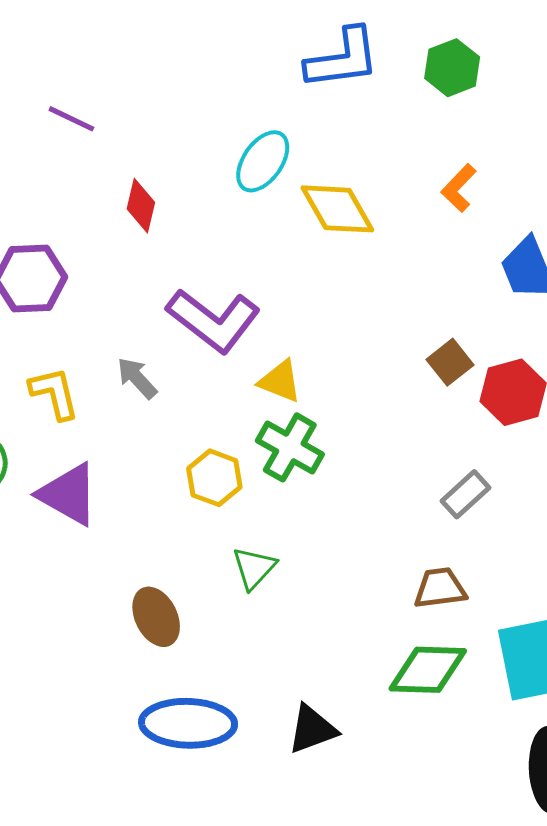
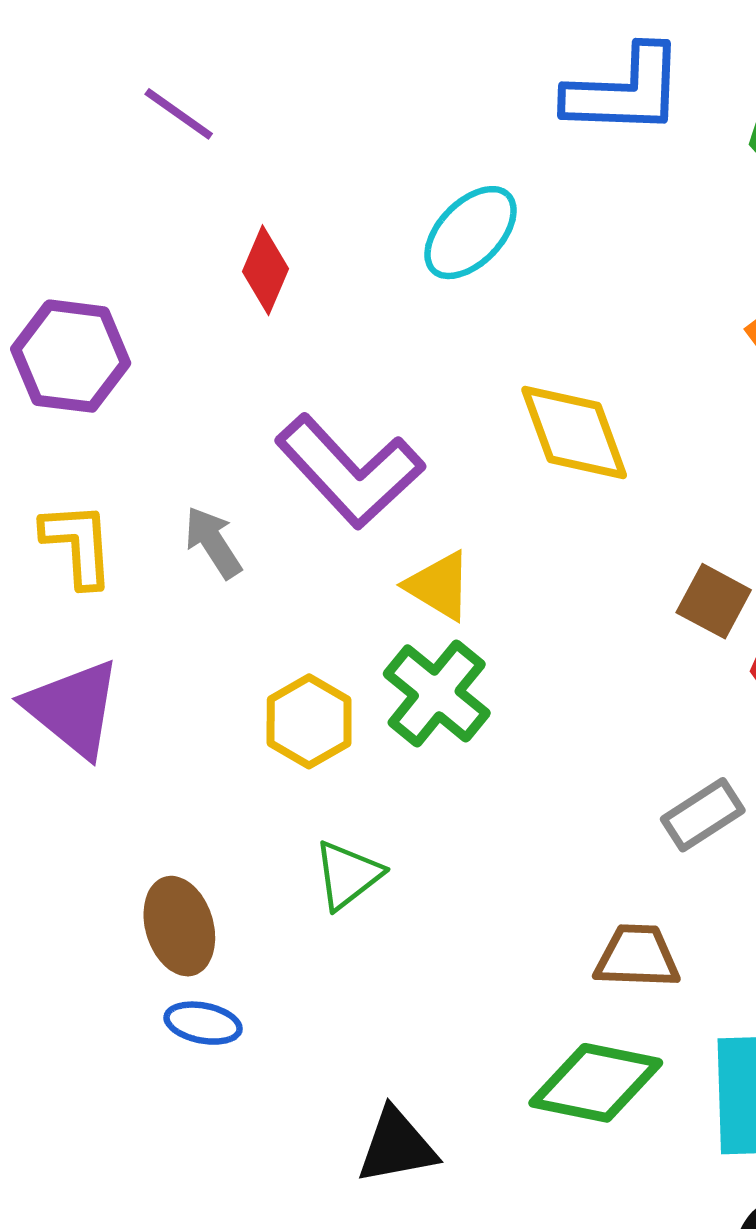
yellow diamond: (337, 209) -> (574, 433), moved
brown square: (450, 362) -> (714, 601), turned -33
blue ellipse: (188, 723) -> (203, 1023), moved, size x0.5

